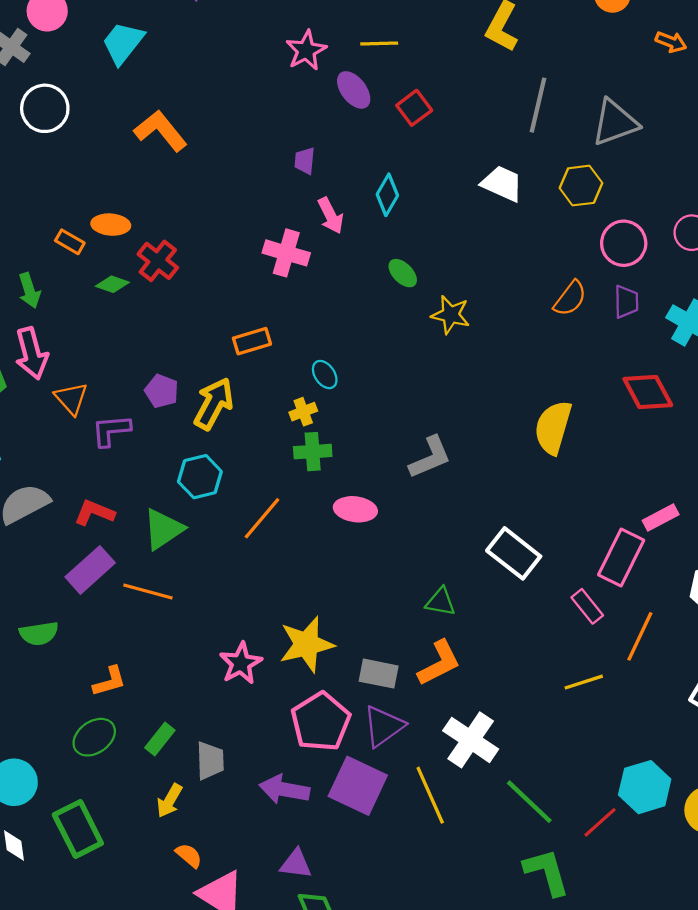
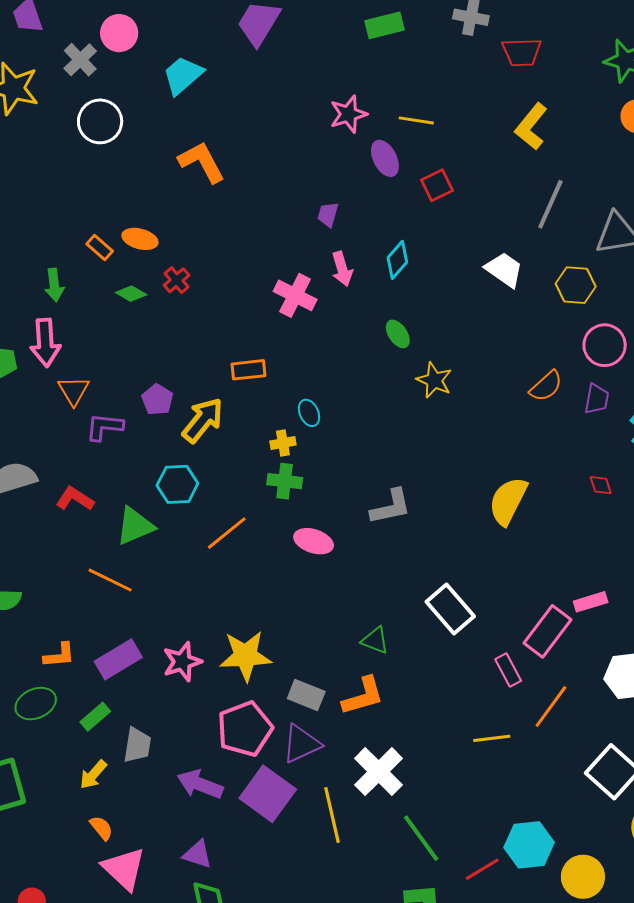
red cross: (158, 261) -> (177, 280), size x0.7
red diamond: (648, 392) -> (601, 485), size x0.5
purple rectangle: (90, 570) -> (118, 659), moved

